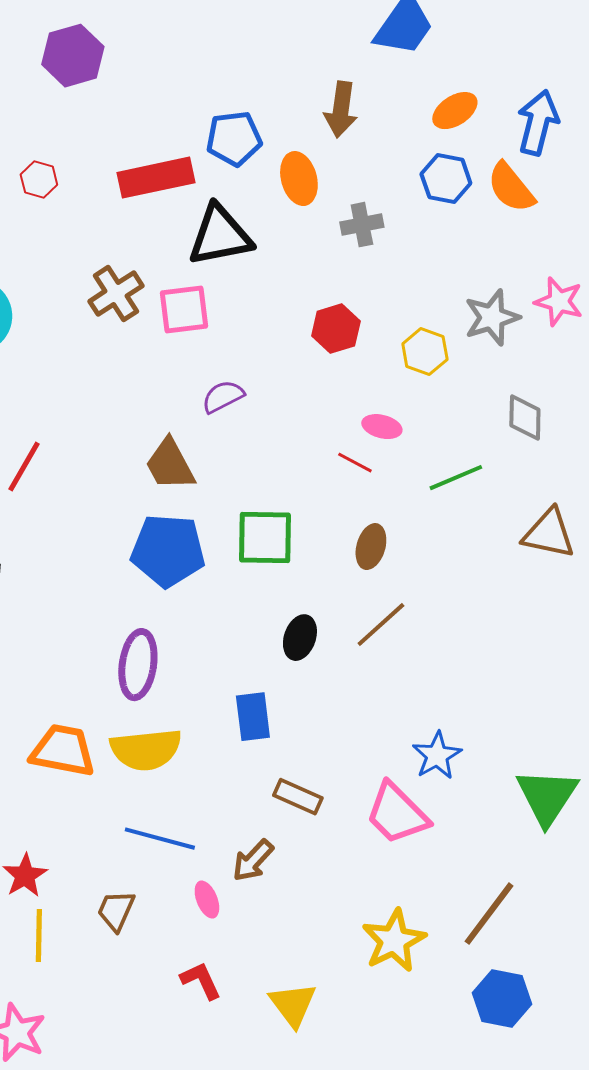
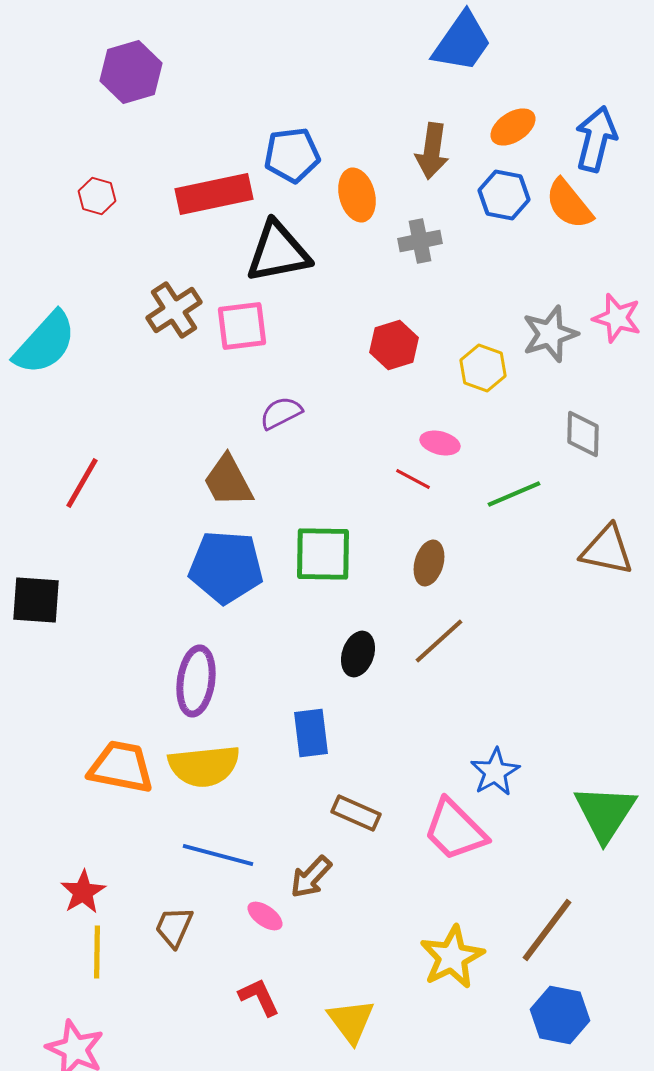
brown arrow: (341, 110) -> (432, 151), moved
pink ellipse: (207, 900) -> (265, 916), turned -33

